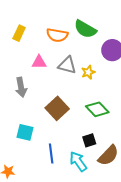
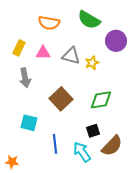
yellow rectangle: (19, 33) -> (19, 48), moved
orange semicircle: (57, 35) -> (49, 23), moved
green diamond: (97, 109) -> (101, 100), turned -55

